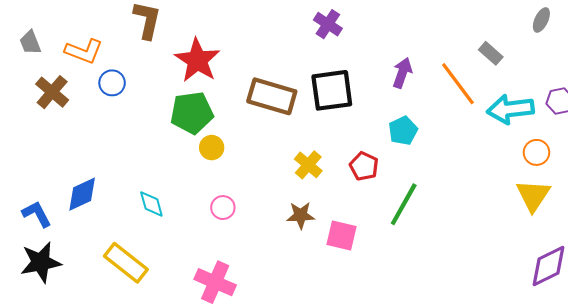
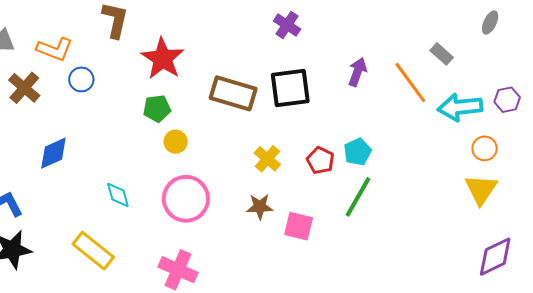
green pentagon: (192, 113) -> (157, 108), size x0.7
cyan pentagon: (403, 131) -> (357, 152), moved
blue diamond: (82, 194) -> (53, 153), moved
pink circle: (223, 208) -> (186, 199), size x2.0

